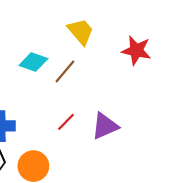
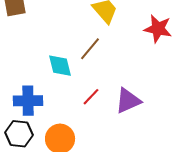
cyan diamond: (33, 62) -> (60, 66), moved, turned 56

